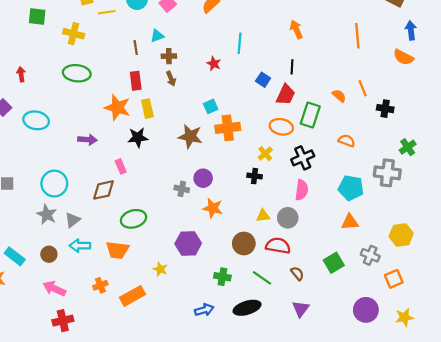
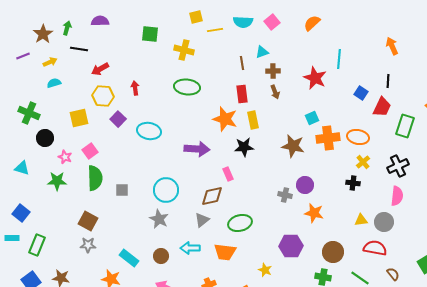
red star: (214, 64) -> (315, 78), size x1.6
orange ellipse: (281, 127) -> (358, 137), moved
purple arrow: (87, 140) -> (197, 149), size x1.4
gray triangle: (72, 220) -> (202, 220), moved
brown circle: (244, 244) -> (333, 252), moved

